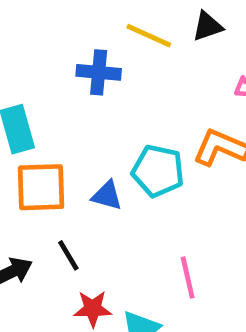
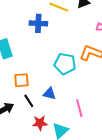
orange square: (41, 187) -> (21, 80), moved, size x0.7
blue triangle: (107, 196) -> (49, 94), moved

